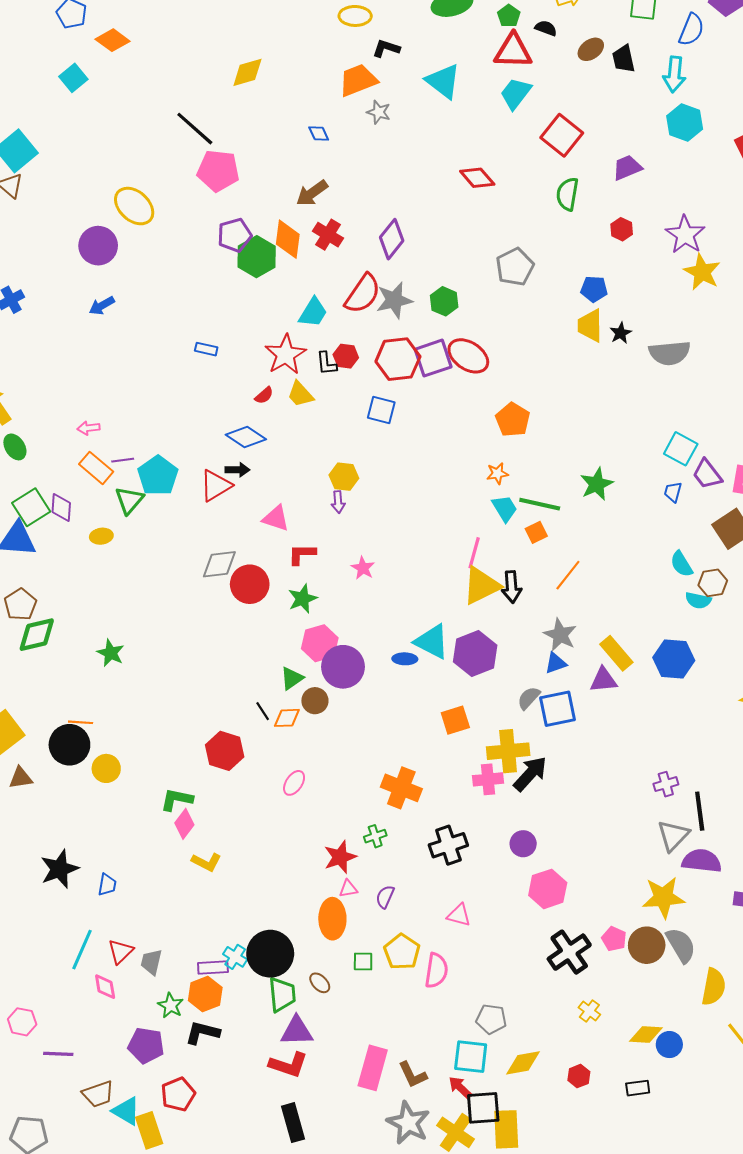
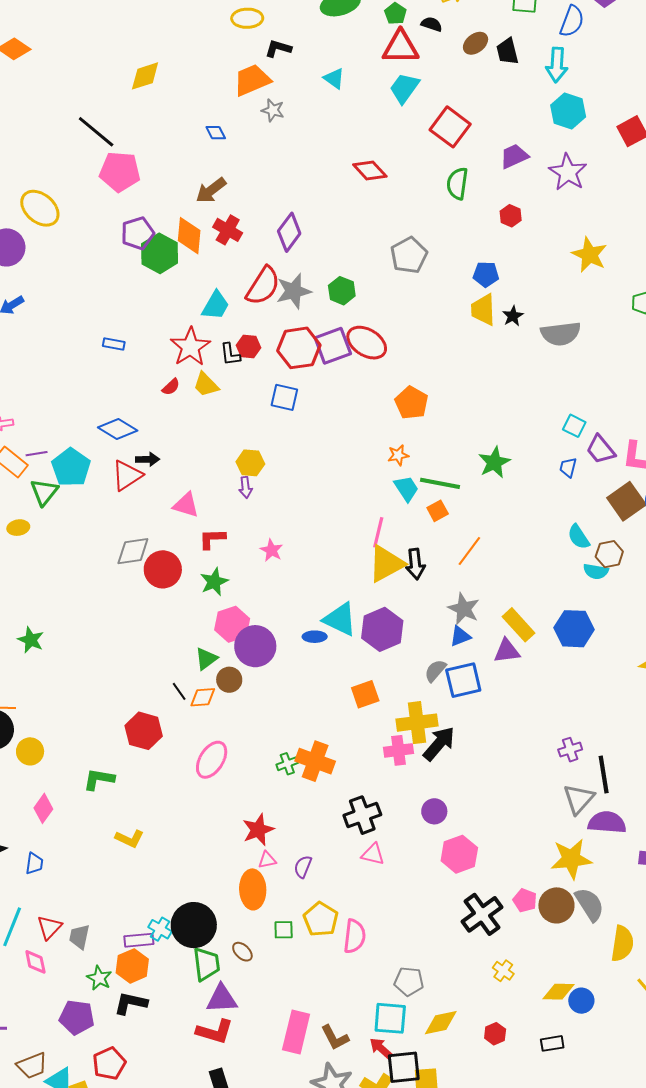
cyan triangle: (443, 81) -> (334, 78), size x0.6
purple star: (685, 235) -> (568, 172), moved
blue diamond: (246, 437) -> (118, 429), moved
cyan square: (681, 449) -> (574, 426), size x0.7
pink ellipse: (294, 783) -> (212, 760), size x1.5
pink diamond: (184, 824) -> (43, 808), moved
green cross: (375, 836) -> (287, 764), moved
pink triangle: (459, 915) -> (373, 854), moved

